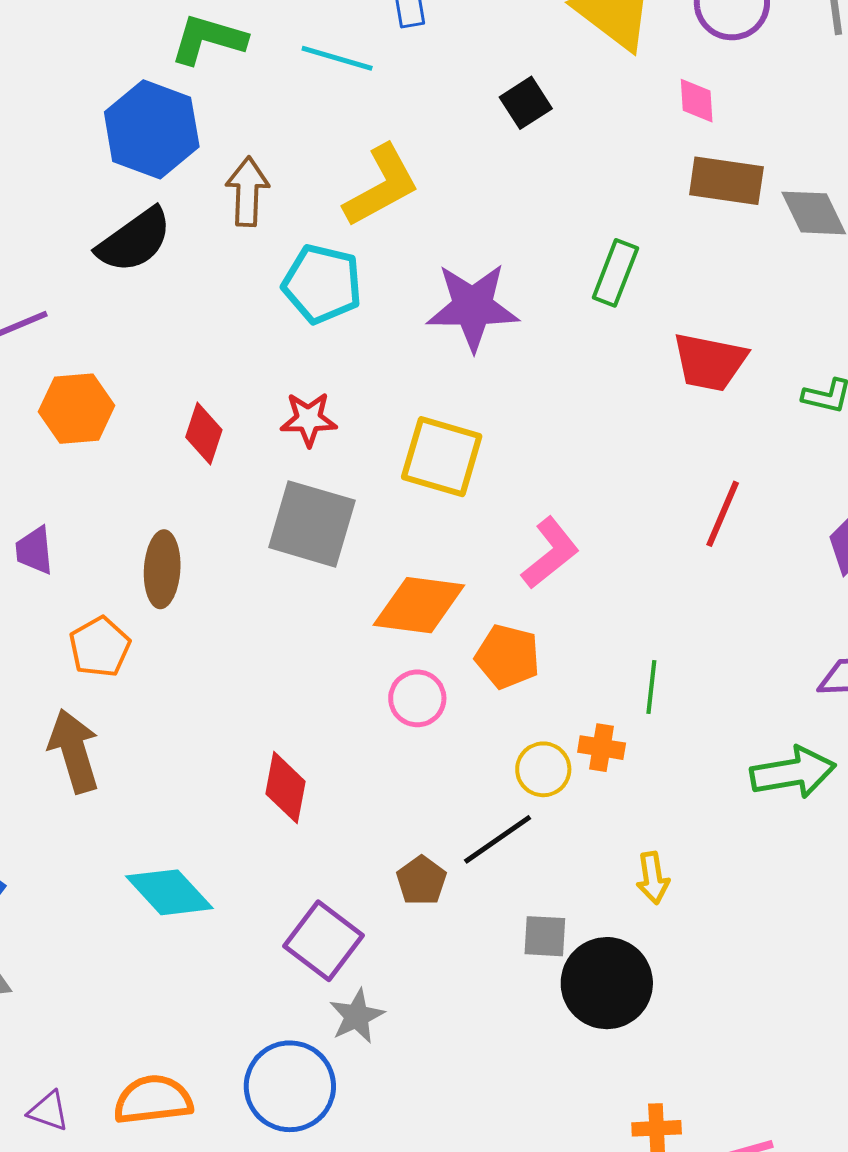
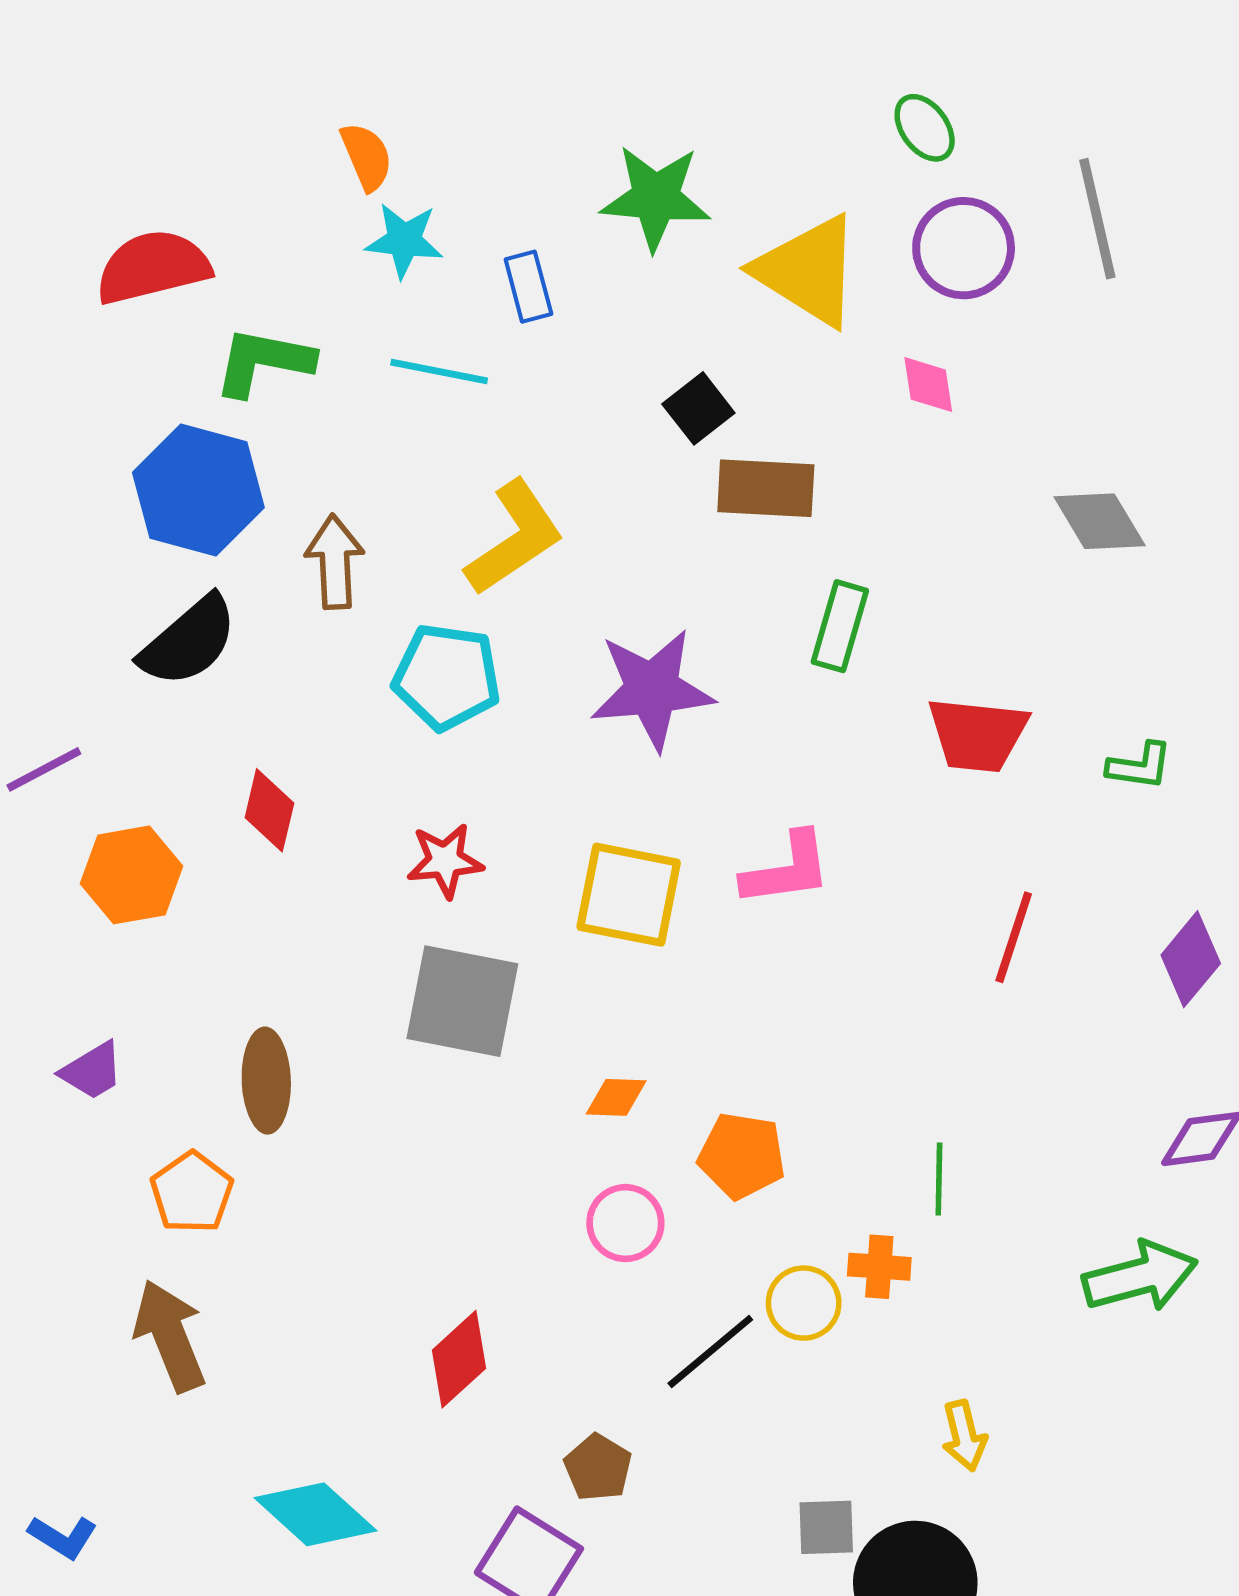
brown rectangle: (726, 181) -> (766, 488), moved
red diamond: (204, 434) -> (269, 810), moved
purple trapezoid: (34, 550) -> (92, 1071), turned -110
pink L-shape: (550, 553) -> (787, 869), moved, turned 36
orange diamond: (419, 605) -> (616, 1097), size x0.5
red diamond: (285, 788) -> (459, 1359), turned 42
black line: (498, 839) -> (710, 1352), moved
brown pentagon: (421, 881) -> (598, 1468), moved

